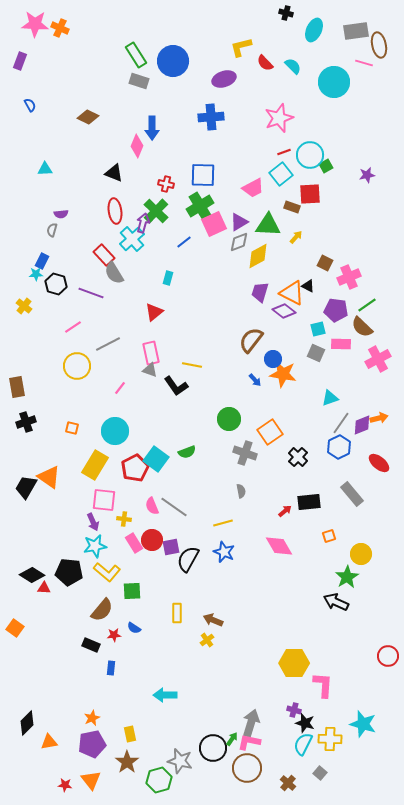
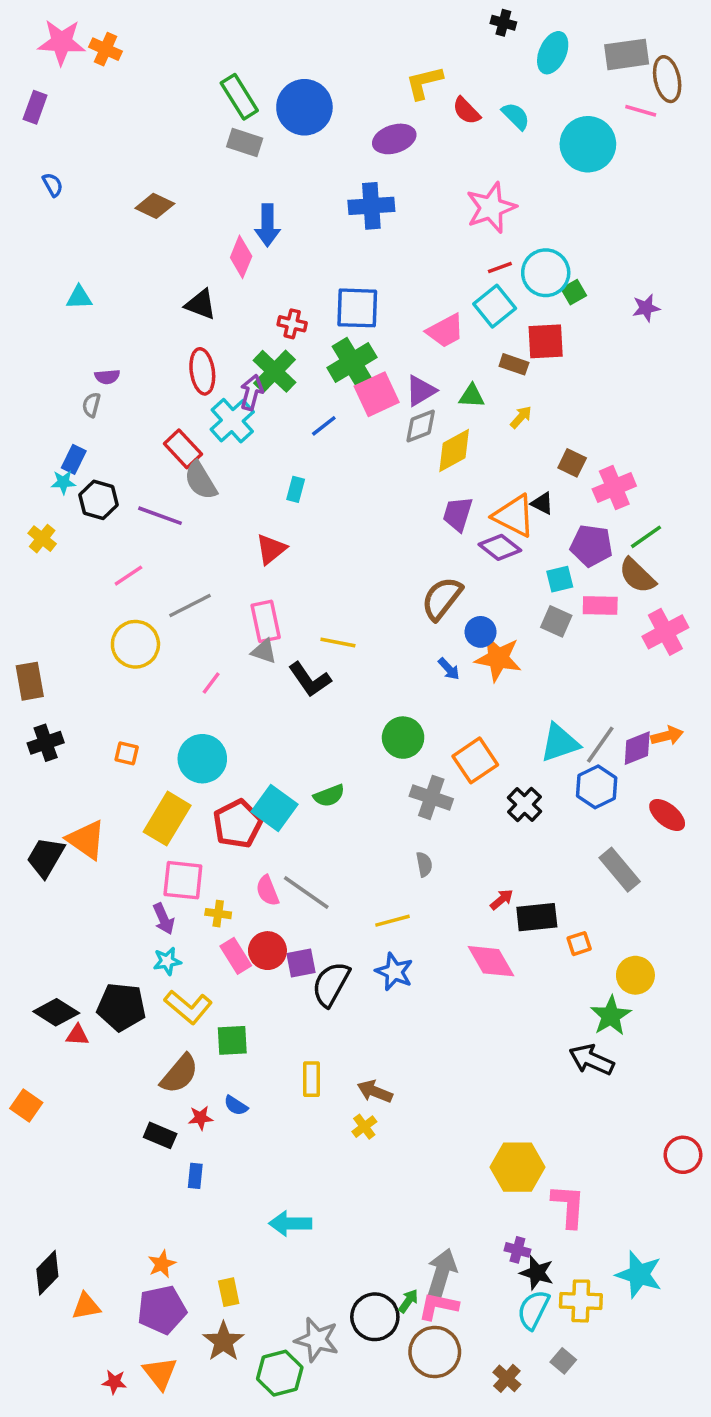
green triangle: (268, 225) -> (472, 396), size x0.6
cyan triangle: (330, 398) -> (560, 743), moved, size x1.4
black rectangle: (309, 502) -> (537, 917), moved
cyan star: (95, 546) -> (167, 961), size x0.7

